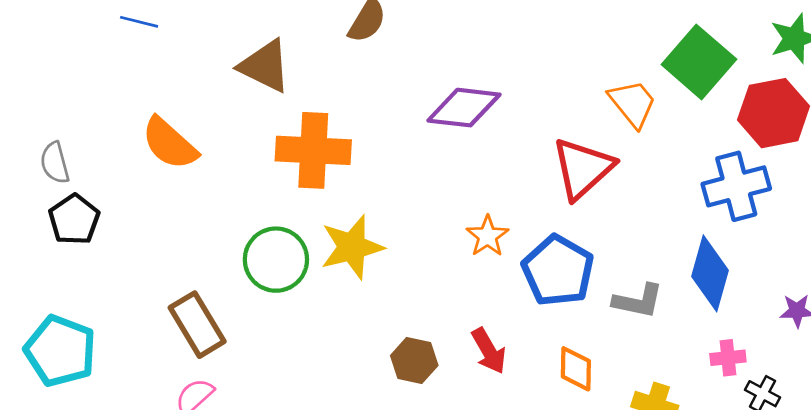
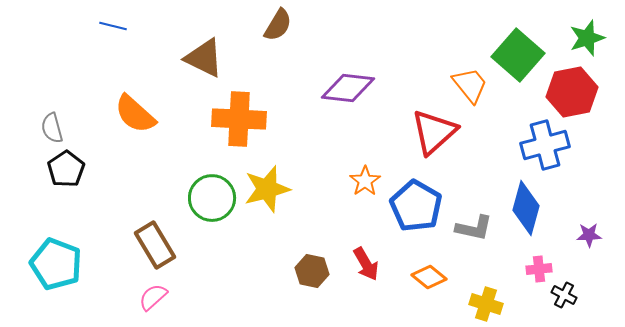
orange diamond: (576, 369) -> (429, 277), turned -52

